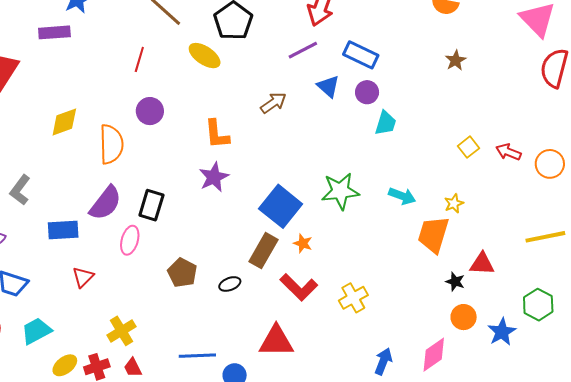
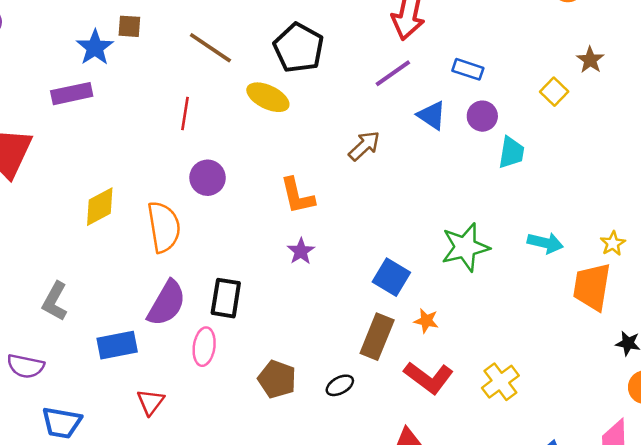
blue rectangle: (361, 55) -> (468, 69), size x0.7
yellow square: (469, 147) -> (554, 92), moved
purple star: (214, 177) -> (301, 251), size x0.7
blue square: (281, 206) -> (391, 277), size x0.7

